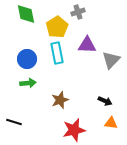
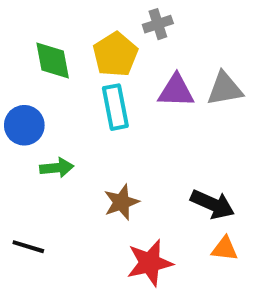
green diamond: (26, 14) -> (53, 60), moved
blue circle: (27, 59) -> (24, 125), moved
gray triangle: (111, 60) -> (225, 89), moved, turned 36
black arrow: (105, 101) -> (212, 204), size x1.5

